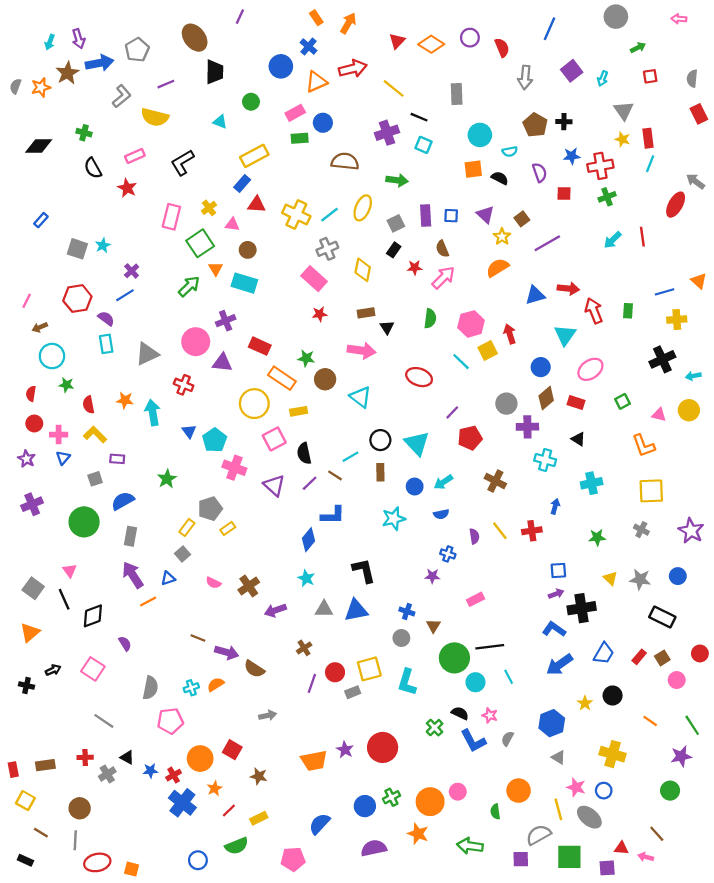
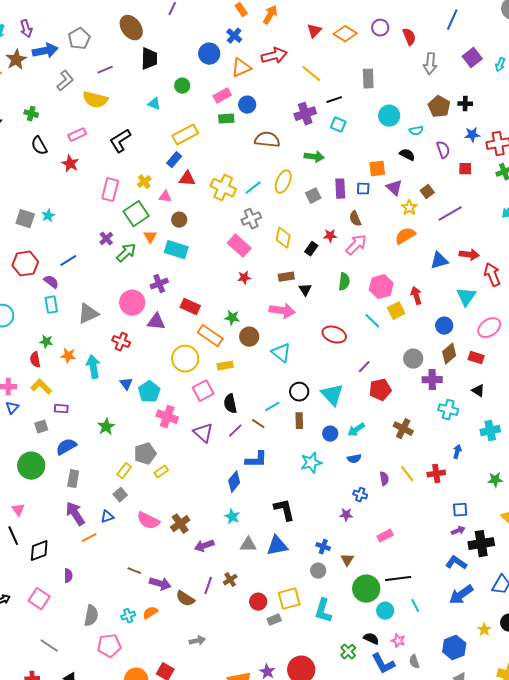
black line: (419, 117) -> (334, 100), turned -42
orange square: (473, 169) -> (377, 169), moved
black rectangle: (394, 250) -> (311, 249), moved
purple cross: (132, 271) -> (106, 239), moved
green star: (66, 385) -> (46, 342), moved
pink semicircle: (213, 583) -> (148, 521), size x1.6
purple semicircle: (125, 644) -> (68, 576), turned 32
purple line: (312, 683) -> (208, 586), moved
gray semicircle: (508, 739) -> (414, 662), turned -48

